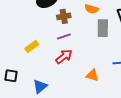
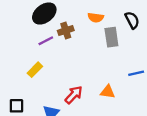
purple line: (64, 36) -> (46, 41), moved
red arrow: (64, 57) -> (74, 95), moved

